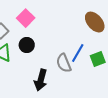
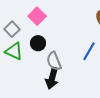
gray semicircle: (64, 63) -> (54, 61), moved

